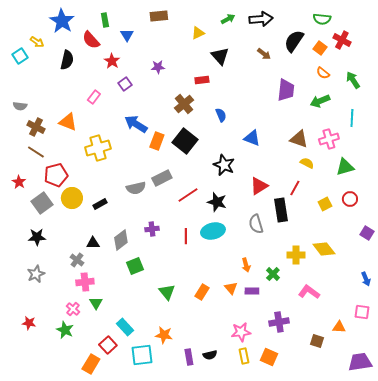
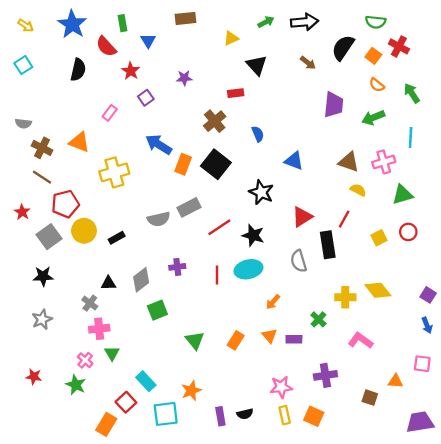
yellow arrow: (37, 42) -> (26, 25), moved
purple square: (367, 233) -> (428, 295), moved
orange arrow: (246, 265) -> (273, 302), moved, turned 56
orange star: (164, 335) -> (191, 391), turned -30

